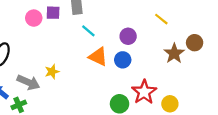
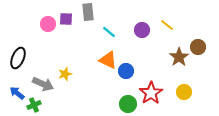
cyan line: (88, 31) -> (109, 32), moved
purple circle: (128, 36) -> (142, 30), moved
blue circle: (123, 60) -> (126, 71), moved
yellow circle: (170, 104) -> (184, 92), moved

